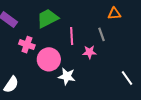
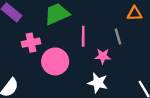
pink cross: (27, 45) -> (31, 43), turned -35
white star: (67, 76) -> (98, 83), moved

